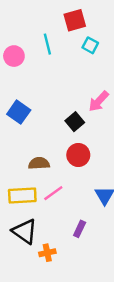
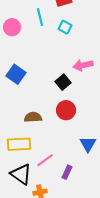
cyan square: (90, 45) -> (65, 27), moved
pink arrow: (99, 101) -> (83, 65), turned 36
pink line: (53, 193) -> (45, 160), moved

